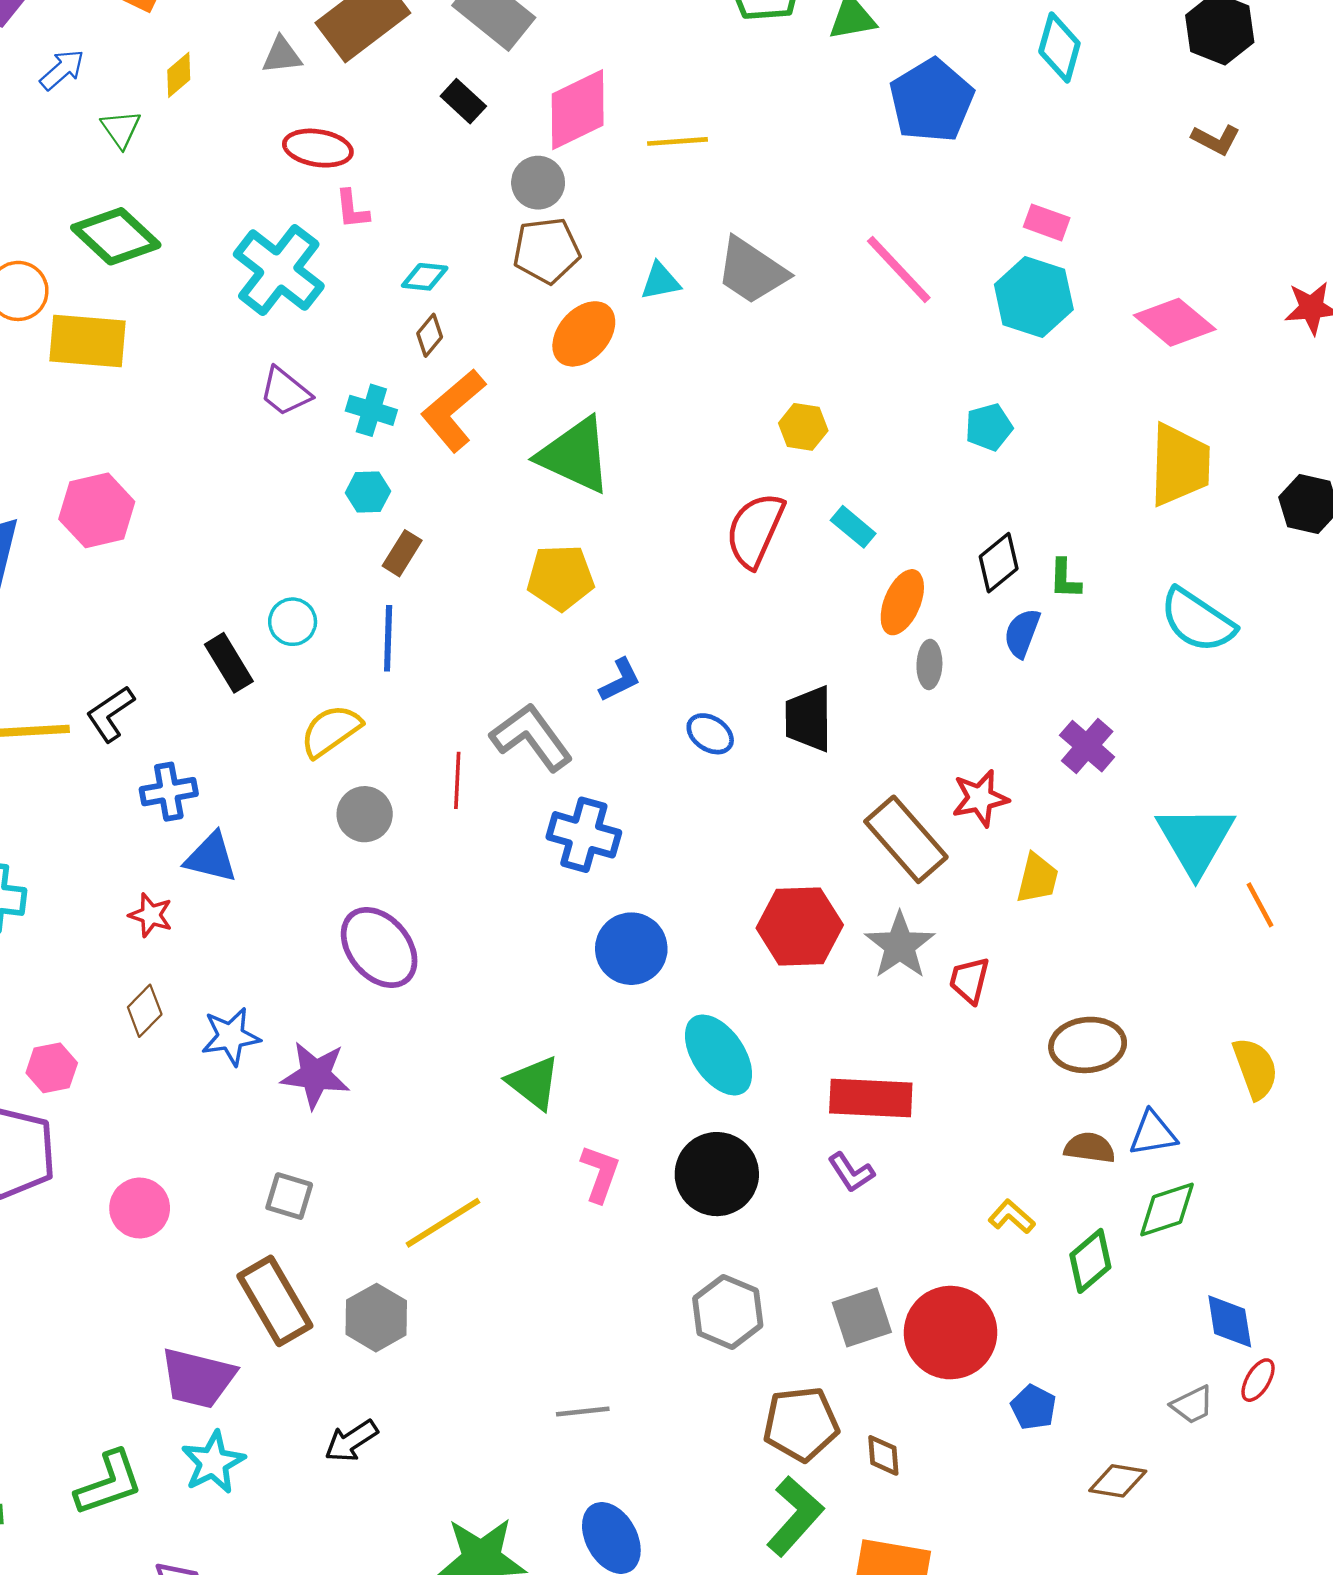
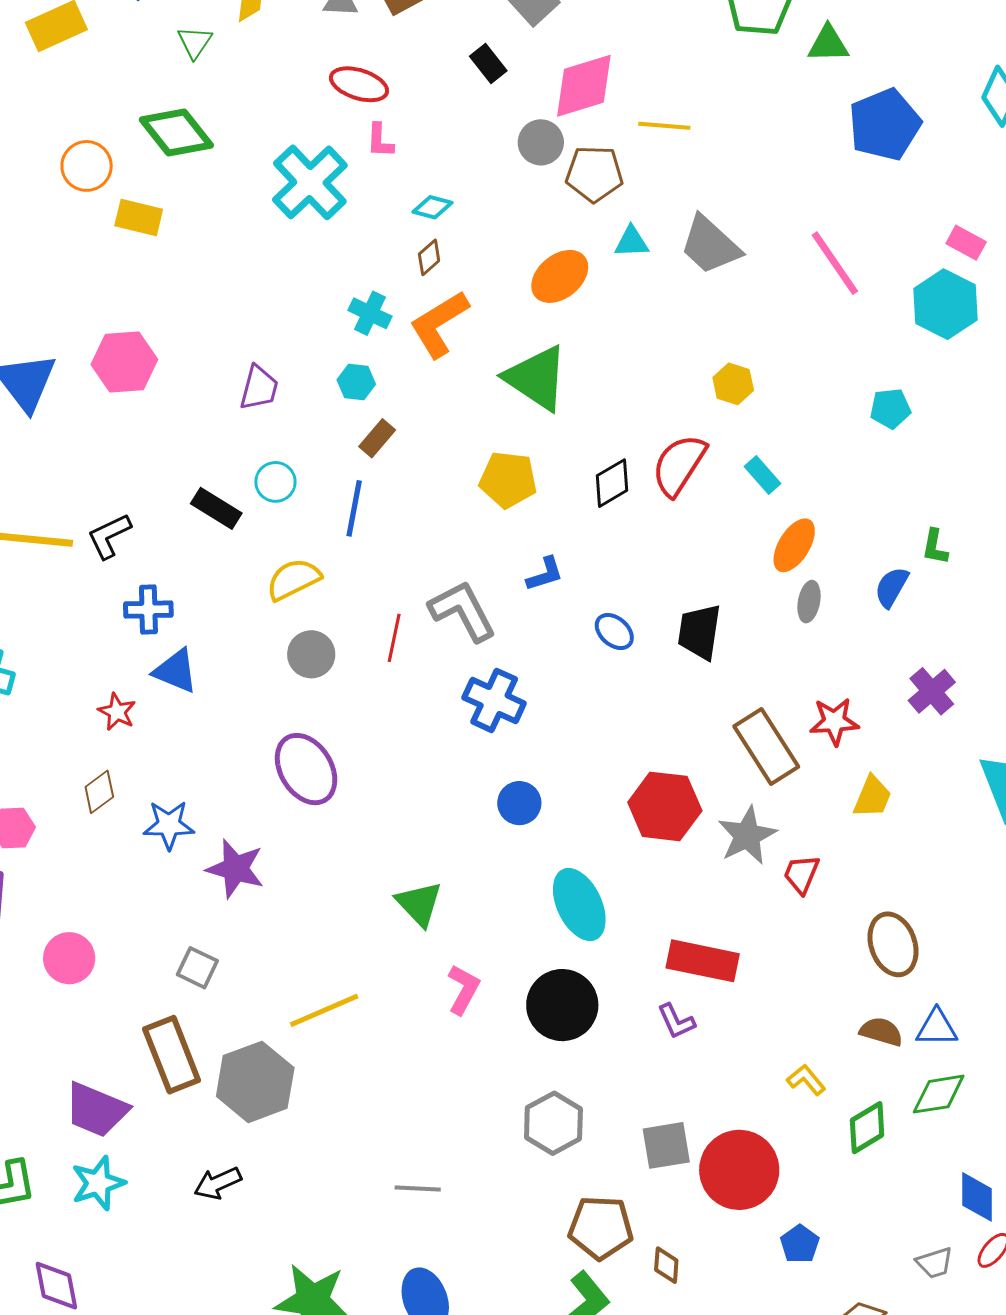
brown pentagon: (546, 250) -> (594, 174), moved
yellow rectangle: (88, 341) -> (139, 217), size x0.7
purple trapezoid: (285, 392) -> (259, 388), moved, turned -123
black diamond: (999, 563) -> (612, 483), moved
black rectangle: (229, 663) -> (216, 508), turned -36
blue circle: (631, 949) -> (519, 803), size x0.7
brown ellipse: (1088, 1045) -> (893, 944), turned 68
gray hexagon: (376, 1318) -> (255, 1082), size x1.4

